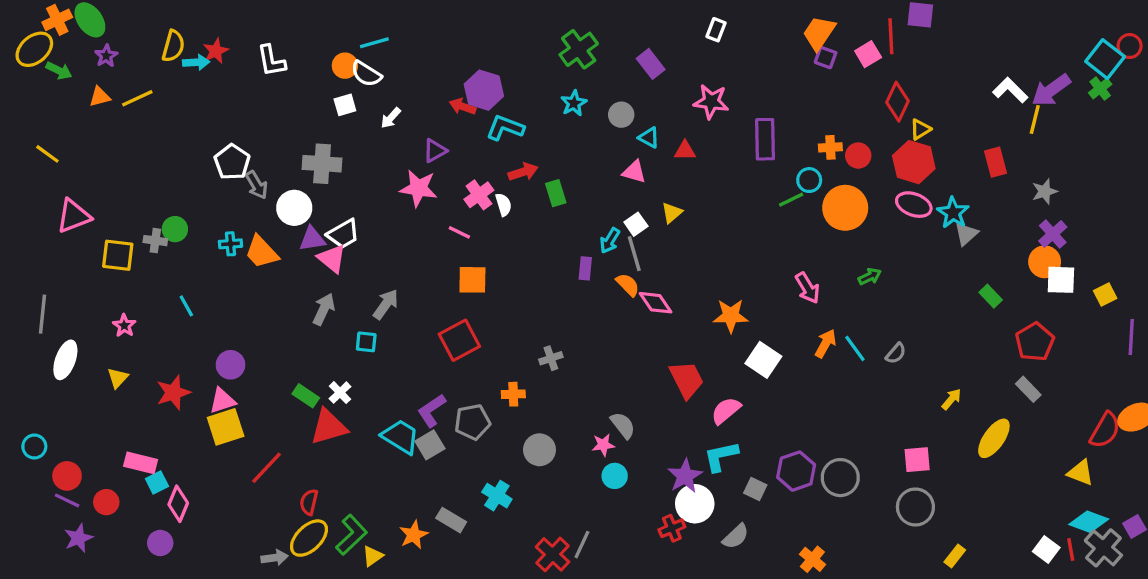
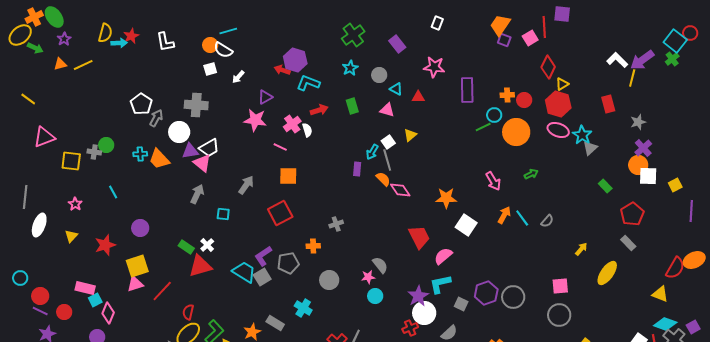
gray arrow: (257, 185) -> (156, 118), turned -120
green rectangle: (556, 193) -> (352, 106), moved
gray arrow: (386, 304) -> (246, 185), moved
pink triangle: (222, 401) -> (135, 284), moved

